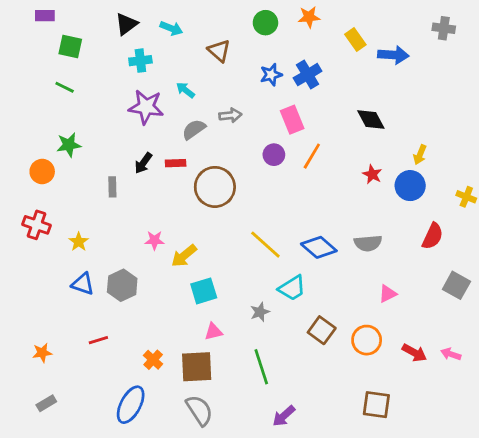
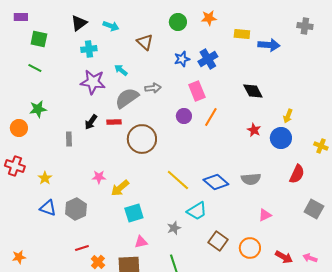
yellow rectangle: (355, 39) -> (242, 34), turned -49
gray semicircle: (194, 129) -> (127, 98), size x1.4
red line: (98, 340) -> (82, 248), moved

